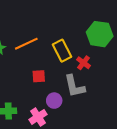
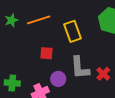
red cross: (83, 63) -> (103, 74), moved

